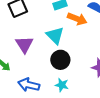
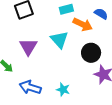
black circle: (60, 60) -> (91, 53), moved

